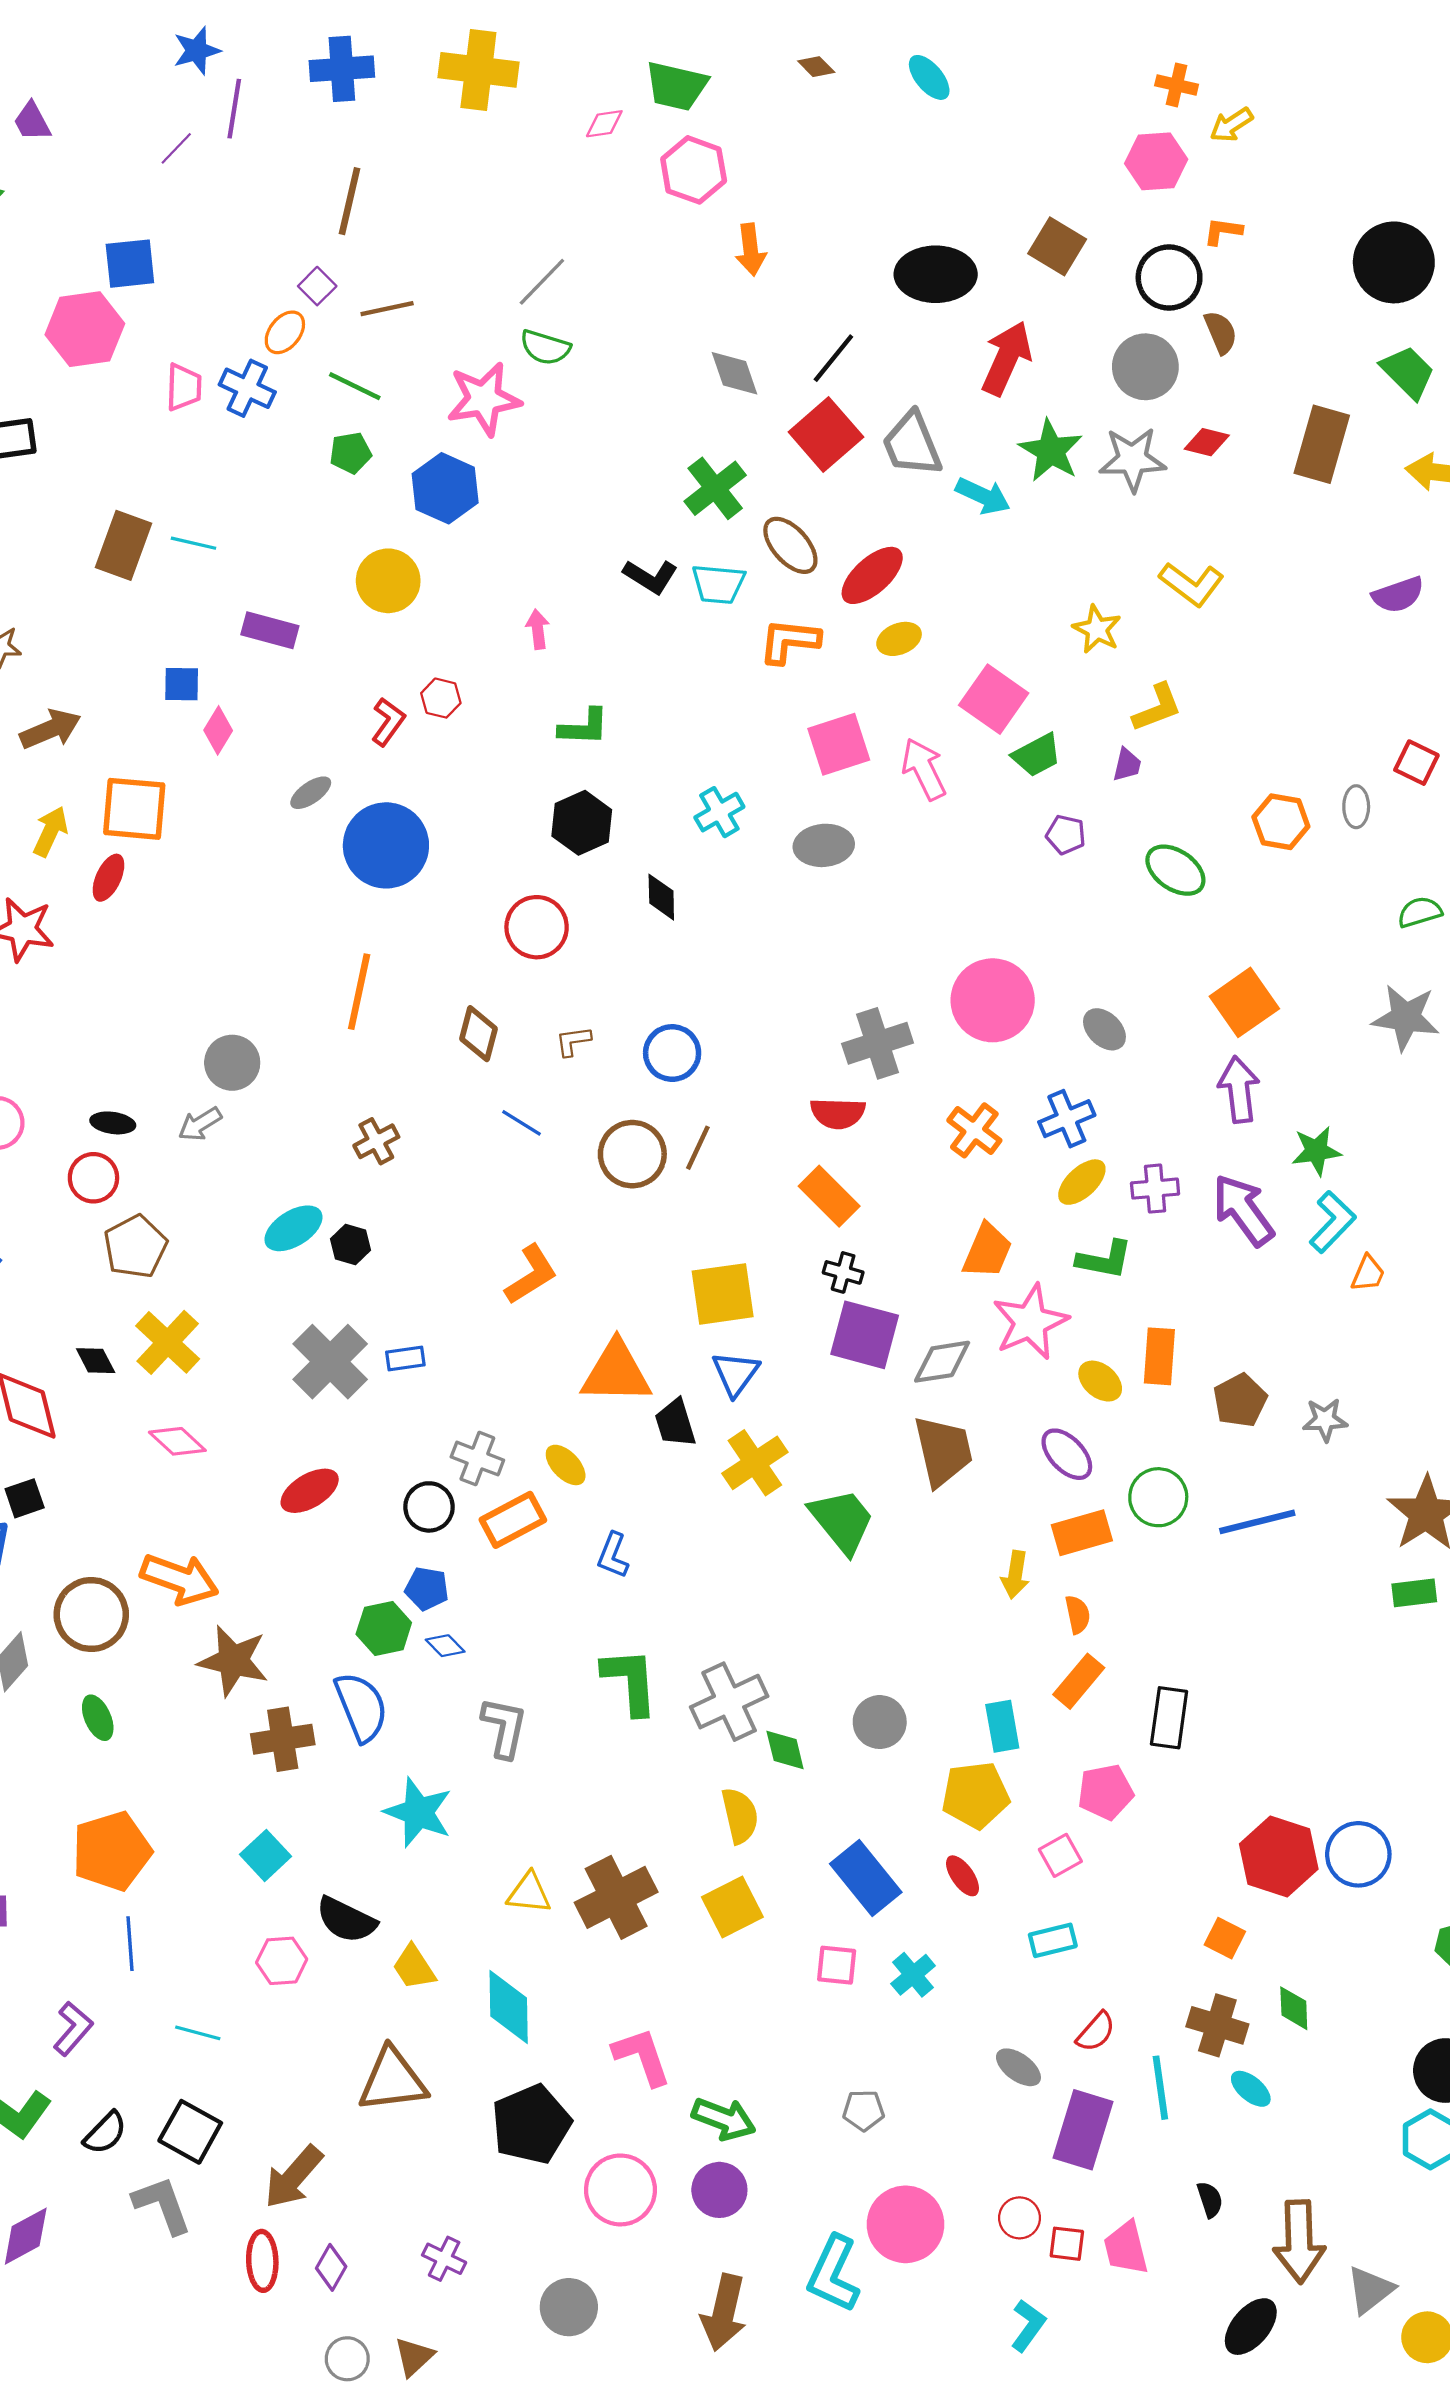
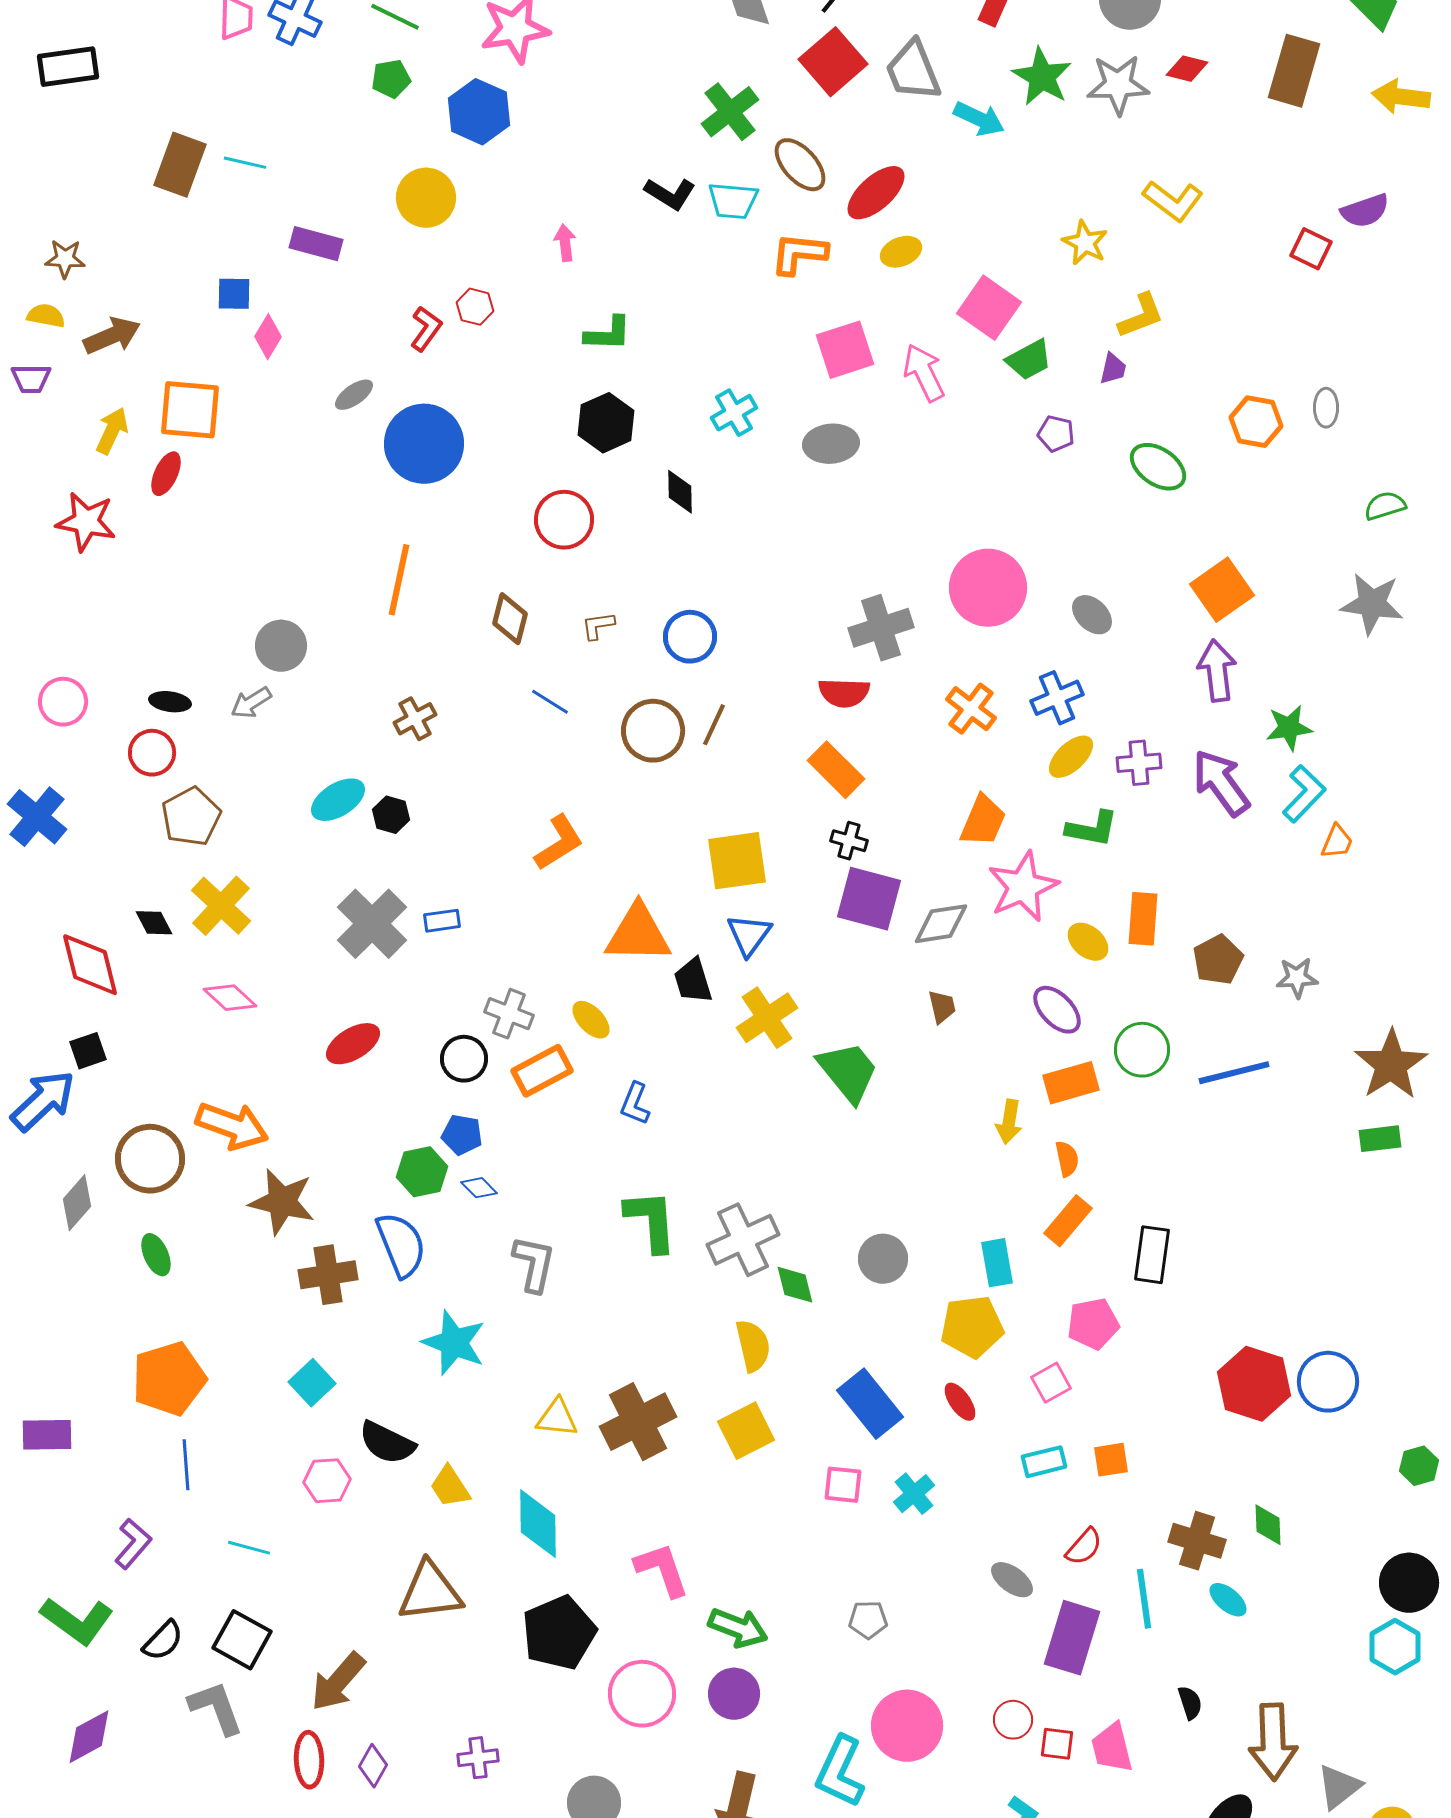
red square: (1416, 763) -> (1311, 249), moved
brown trapezoid: (943, 1451) -> (942, 1007), size x0.5
orange square: (1225, 1938) -> (1111, 1460), moved, turned -36
purple cross: (444, 2259) -> (478, 1758), turned -33

